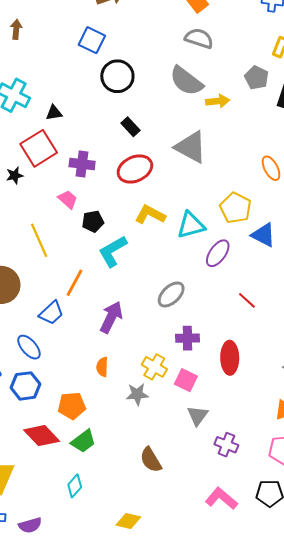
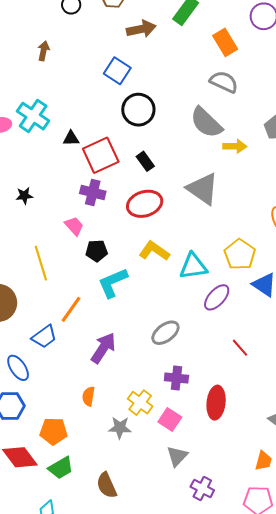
red square: (39, 148) -> (101, 155), moved
brown semicircle: (151, 460) -> (107, 485), moved

